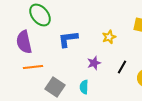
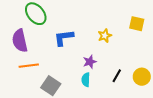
black line: (122, 67) -> (117, 76), moved
cyan semicircle: (84, 87) -> (86, 80), moved

